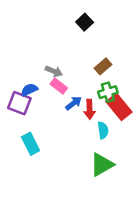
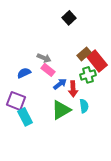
purple square: (19, 103) -> (16, 101), moved
red rectangle: (119, 107) -> (97, 61), moved
green triangle: (102, 165) -> (61, 110), moved

